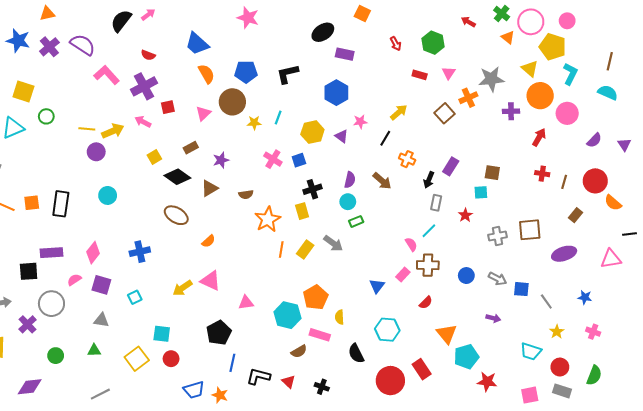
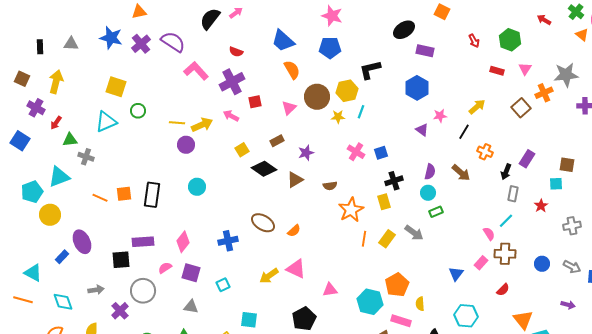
blue pentagon: (246, 72) -> (330, 48), moved
yellow hexagon: (312, 132) -> (347, 91), moved
brown ellipse: (176, 215) -> (263, 223), moved

